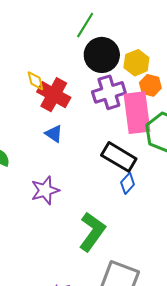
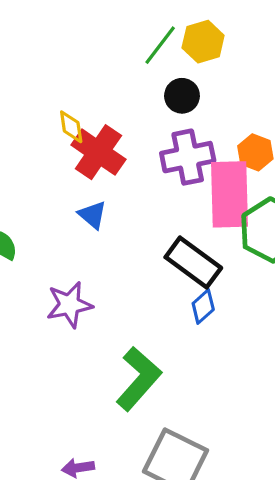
black circle: (102, 55) -> (182, 96), size x0.6
yellow hexagon: (136, 63) -> (203, 42), moved

